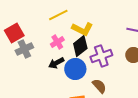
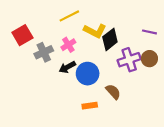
black diamond: (80, 46) -> (110, 39), moved
gray cross: (24, 49) -> (44, 52), moved
purple cross: (101, 56) -> (129, 60), moved

